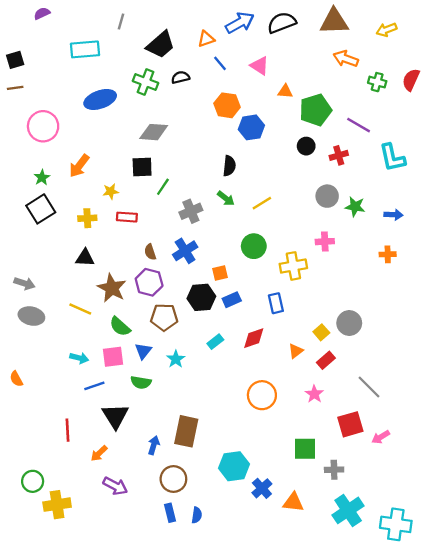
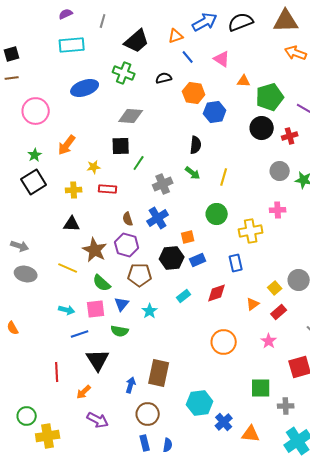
purple semicircle: (42, 13) -> (66, 14), moved
black semicircle: (180, 77) -> (164, 78), moved
black circle: (306, 146) -> (262, 128), size x1.5
yellow line: (262, 203) -> (224, 177), turned -42

